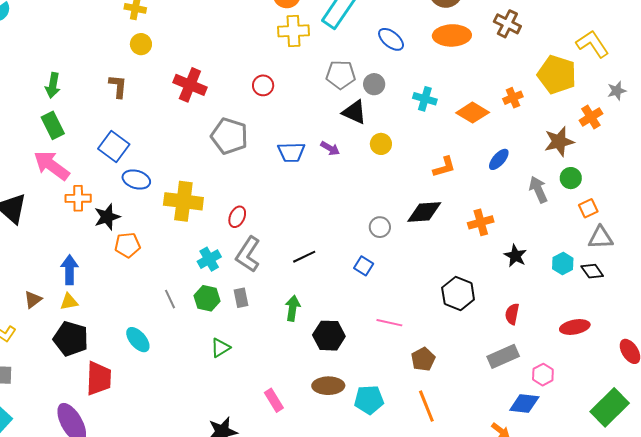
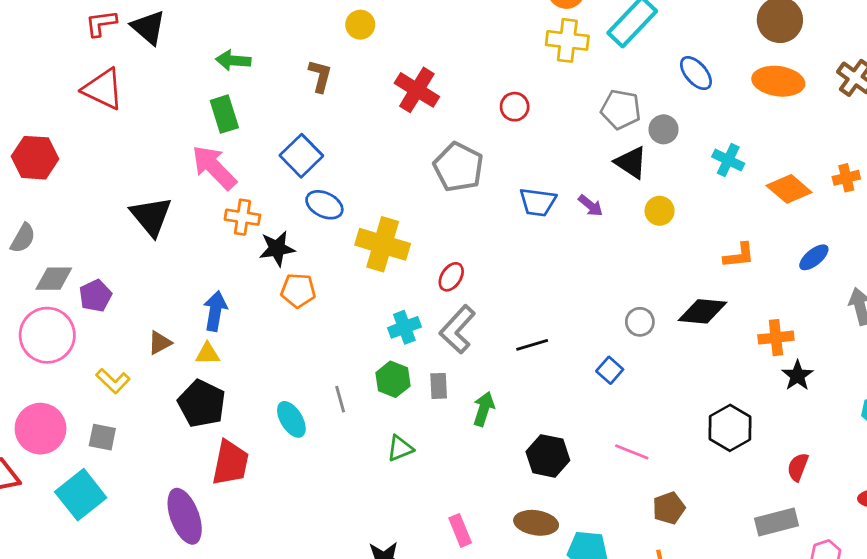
green arrow: (53, 85) -> (233, 60), turned 75
black star: (515, 256) -> (797, 376), moved
gray line: (170, 299) -> (340, 399), moved
green arrow: (293, 308) -> (484, 409), moved

